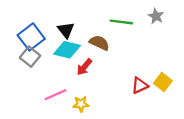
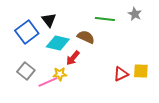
black triangle: (66, 30) -> (49, 20), moved
gray square: (30, 57) -> (26, 71), moved
yellow square: (163, 82) -> (141, 71), turned -35
yellow star: (81, 104) -> (60, 74), moved

